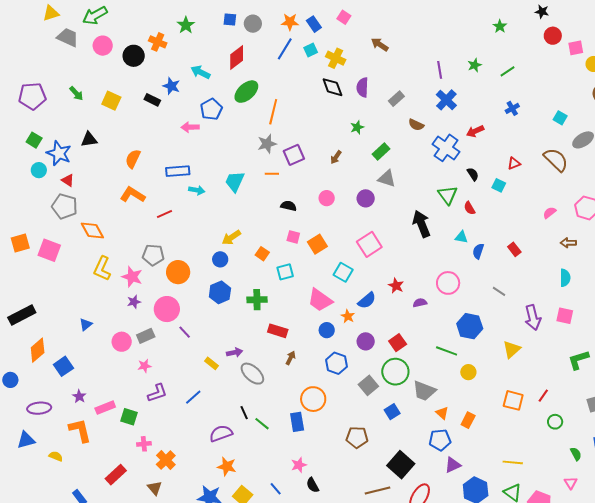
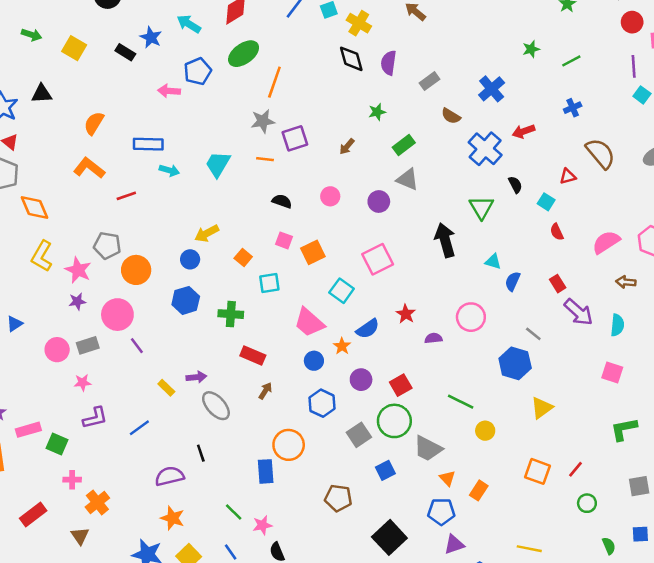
purple line: (440, 70) -> (634, 66), moved
green arrow: (76, 93) -> (32, 35), turned -35
cyan square: (560, 118) -> (642, 95), moved
brown semicircle: (556, 160) -> (600, 153), moved
red semicircle: (470, 208) -> (557, 232), moved
pink semicircle: (550, 213) -> (606, 242), size x1.6
purple arrow: (533, 318) -> (578, 312), moved, turned -40
blue hexagon: (470, 326) -> (515, 363), moved
green line: (262, 424) -> (234, 512), moved

